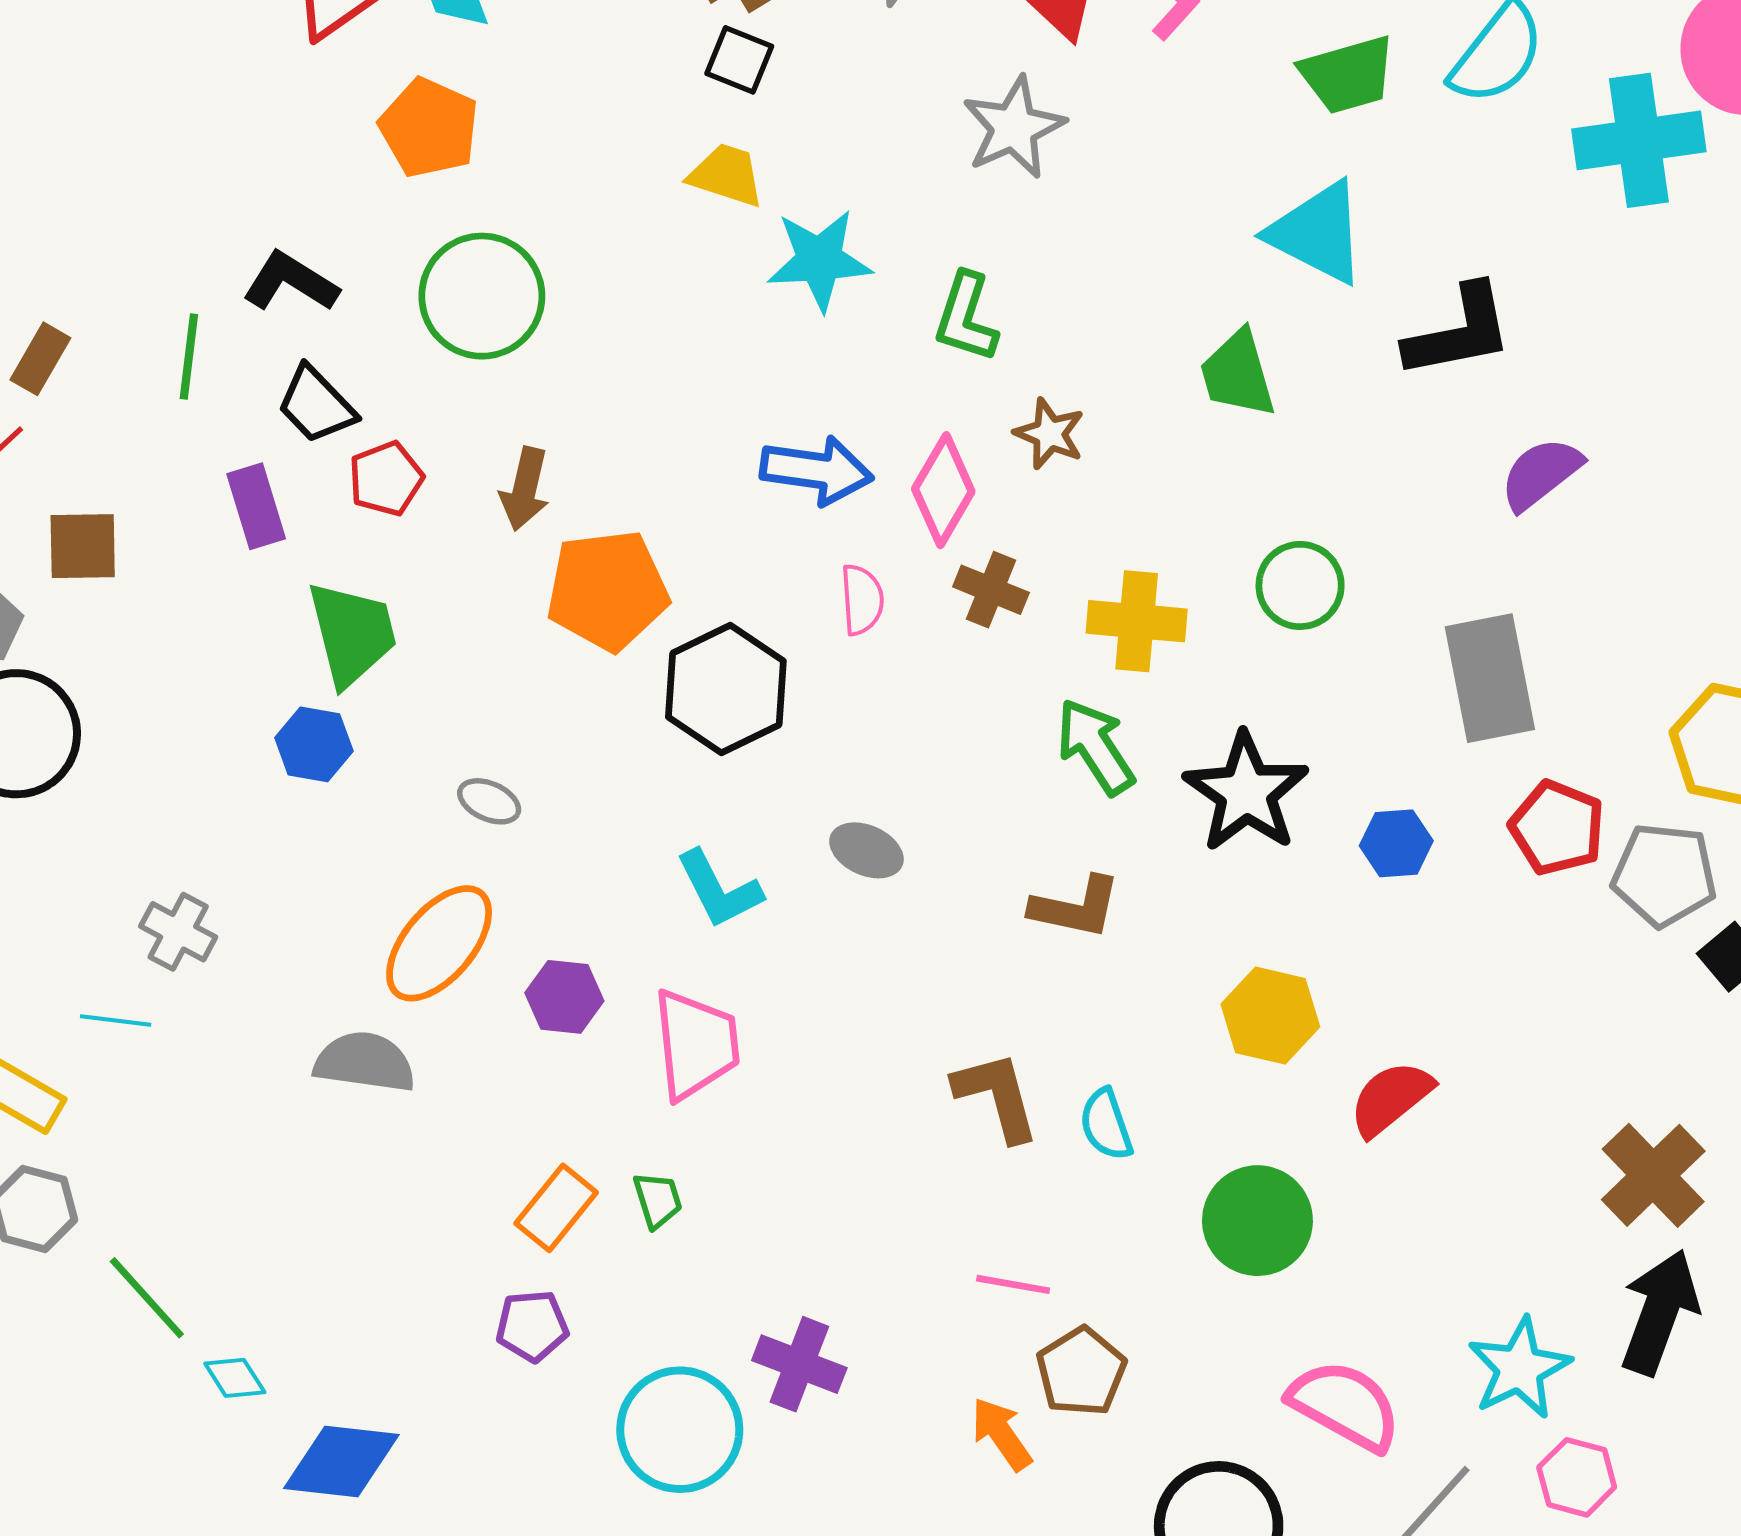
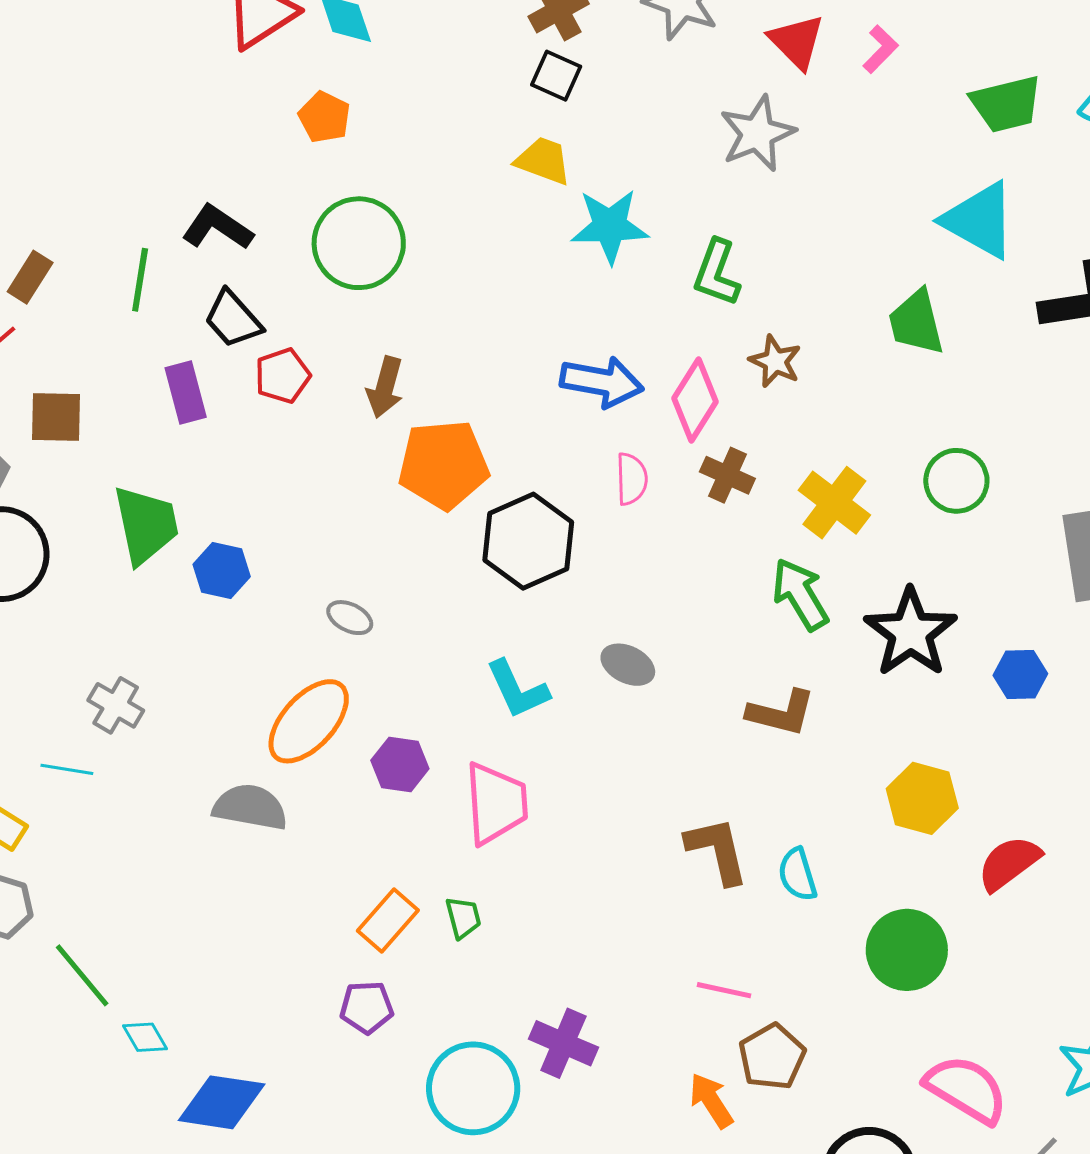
orange pentagon: (429, 128) -> (324, 117), size x0.7
yellow cross: (1137, 621) -> (834, 503), turned 30
green trapezoid: (352, 634) -> (146, 525), moved

